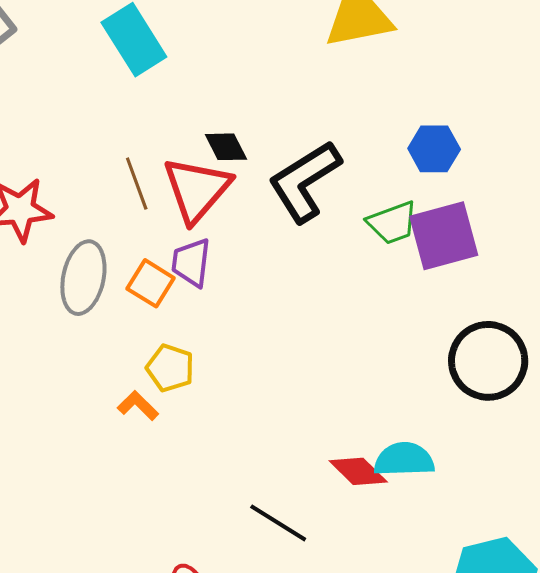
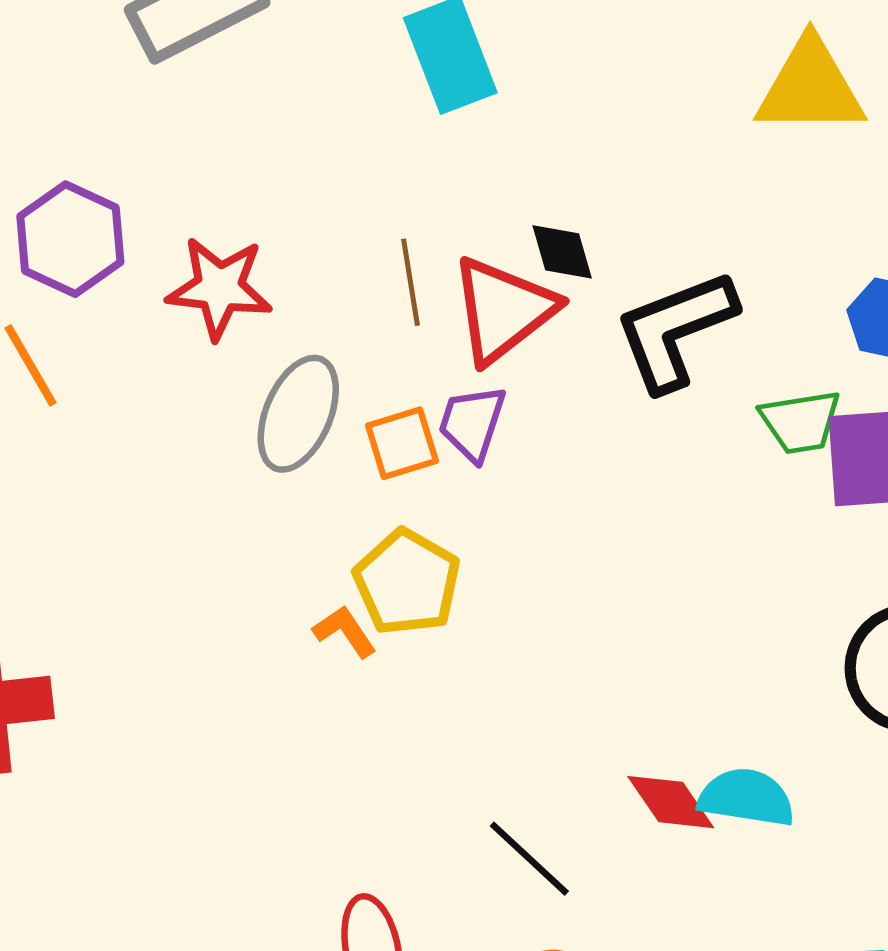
orange square: (151, 283) -> (402, 443), turned 30
yellow pentagon: (170, 368) -> (407, 582), size x1.4

